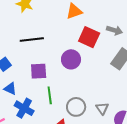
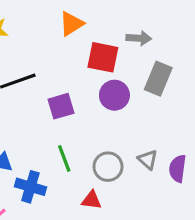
purple circle: (71, 59) -> (114, 95), moved
purple square: (39, 71) -> (61, 106), moved

